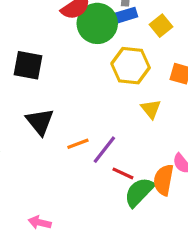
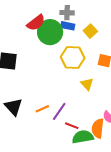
blue rectangle: (126, 15) -> (68, 26), turned 32
black triangle: (40, 122) -> (13, 107), moved
green semicircle: (139, 192) -> (83, 137), turned 40

